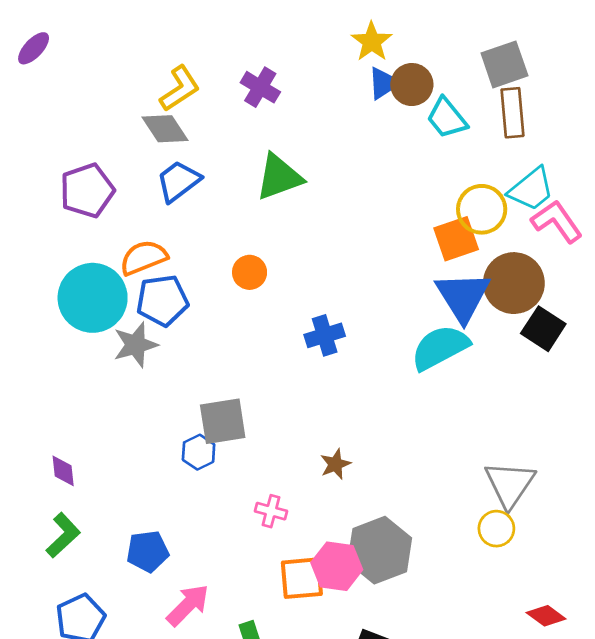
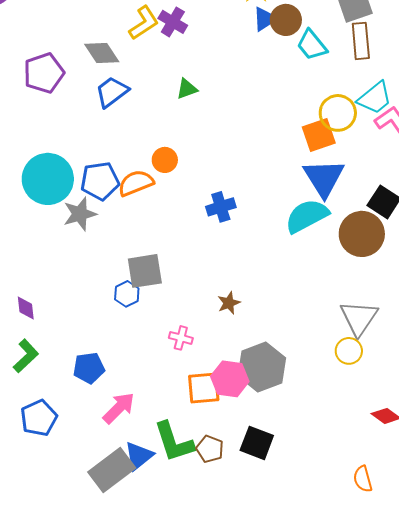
yellow L-shape: (180, 89) -> (144, 23), moved
green triangle: (279, 177) -> (187, 89), size x0.6
purple pentagon: (87, 191) -> (44, 73), moved
orange semicircle: (144, 258) -> (136, 183), moved
brown circle: (514, 283) -> (362, 234), moved

